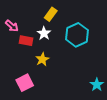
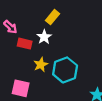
cyan hexagon: (77, 35) -> (65, 70), moved
pink square: (25, 83) -> (21, 88), turned 36

